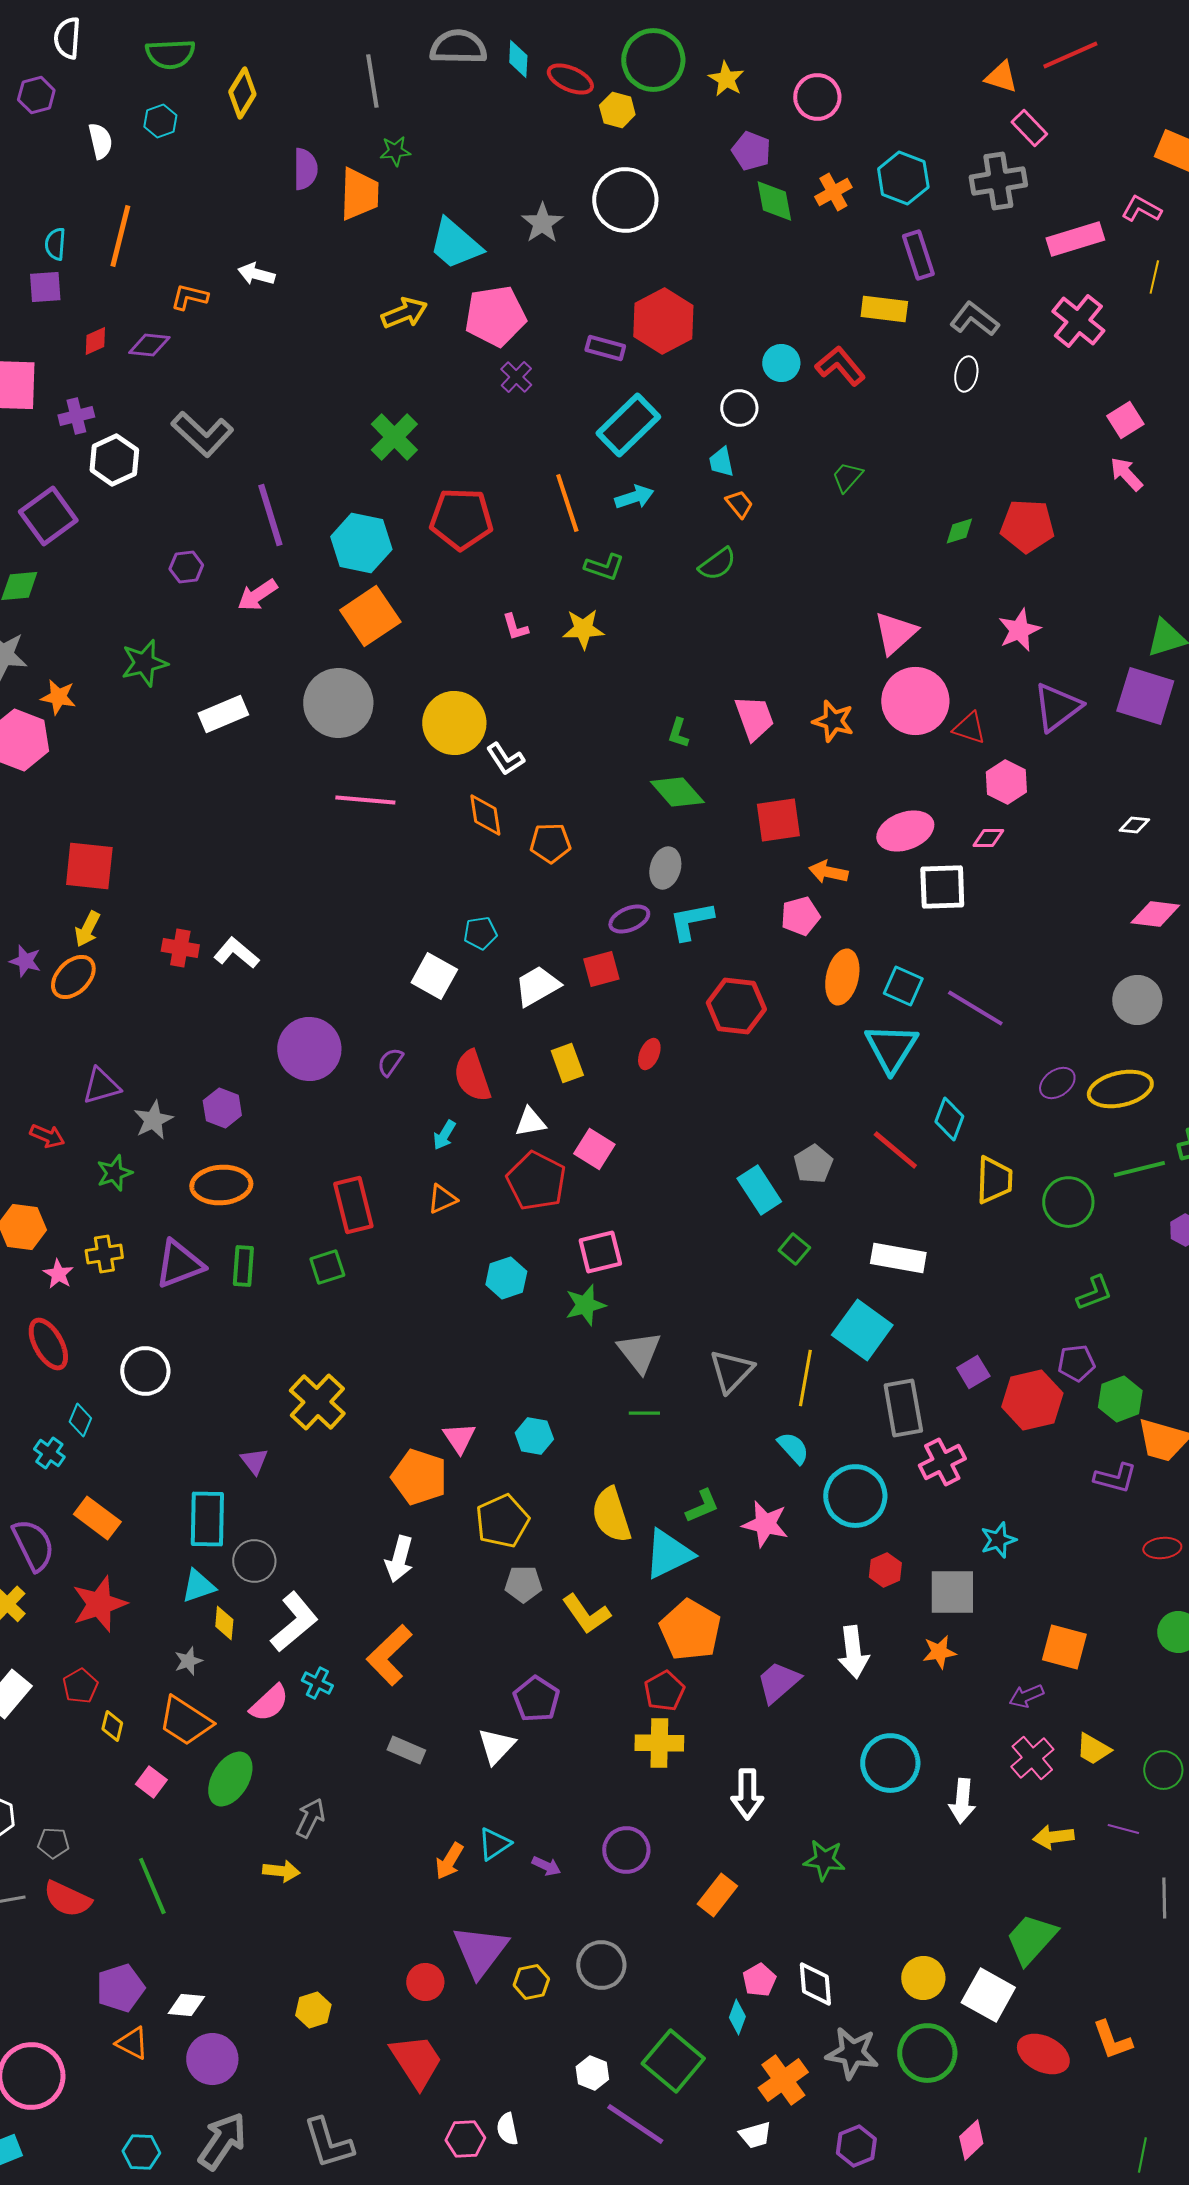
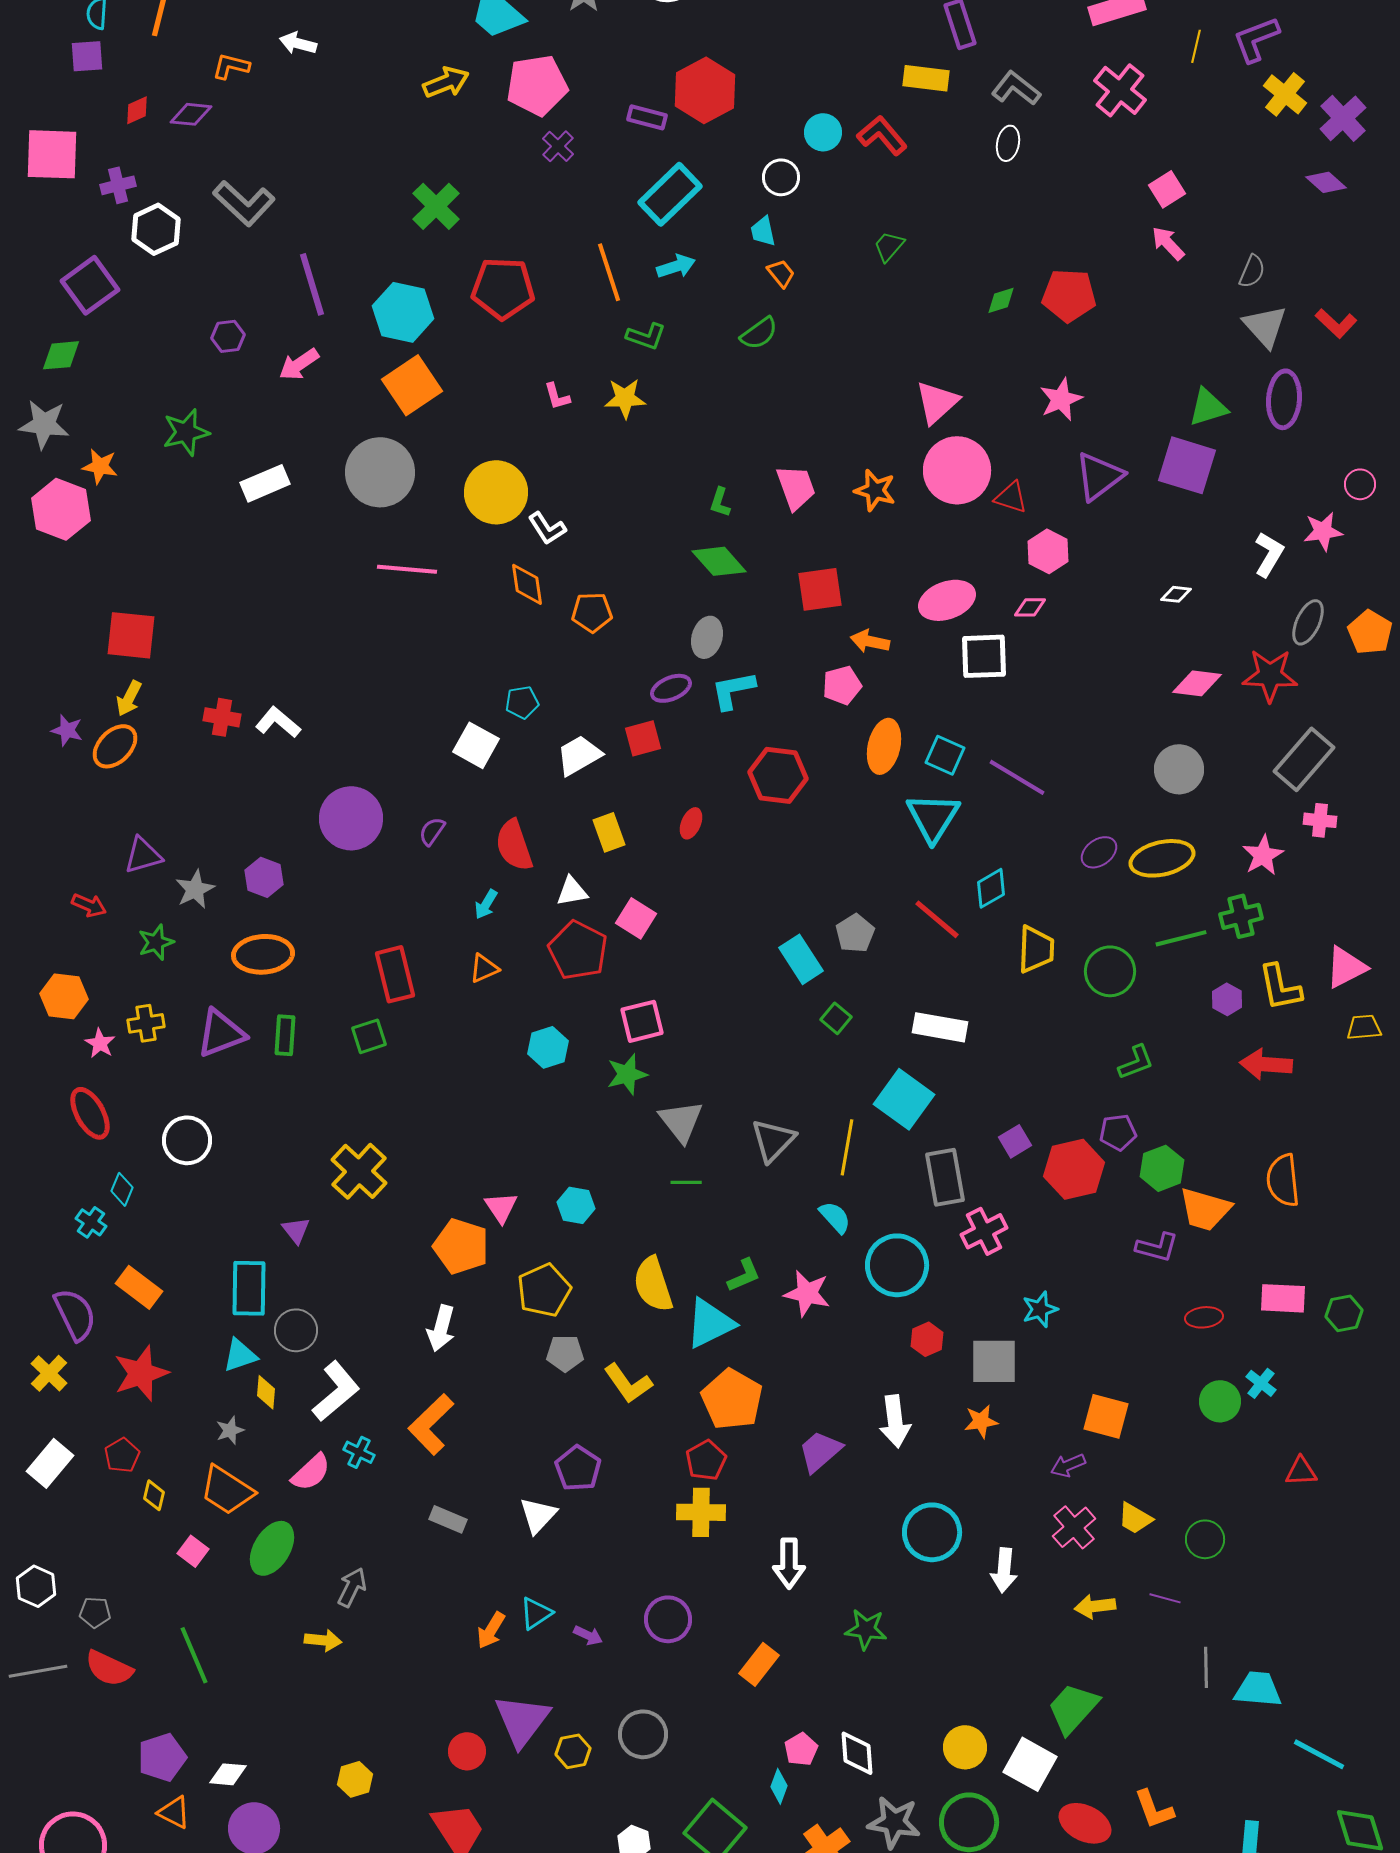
cyan diamond: (949, 1119) -> (991, 888), turned 39

